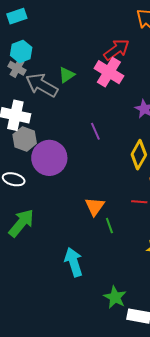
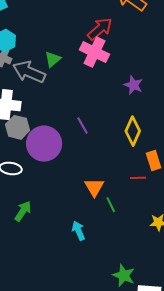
purple line: (95, 131) -> (83, 125), moved
green arrow: (21, 223) -> (23, 211), size x0.7
cyan arrow: (74, 262) -> (78, 231), moved, size x0.7

